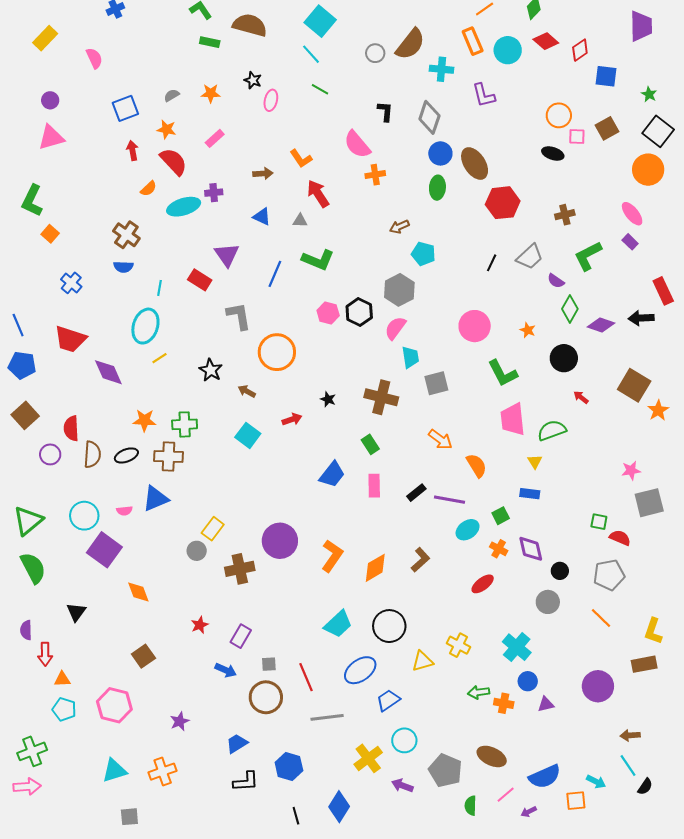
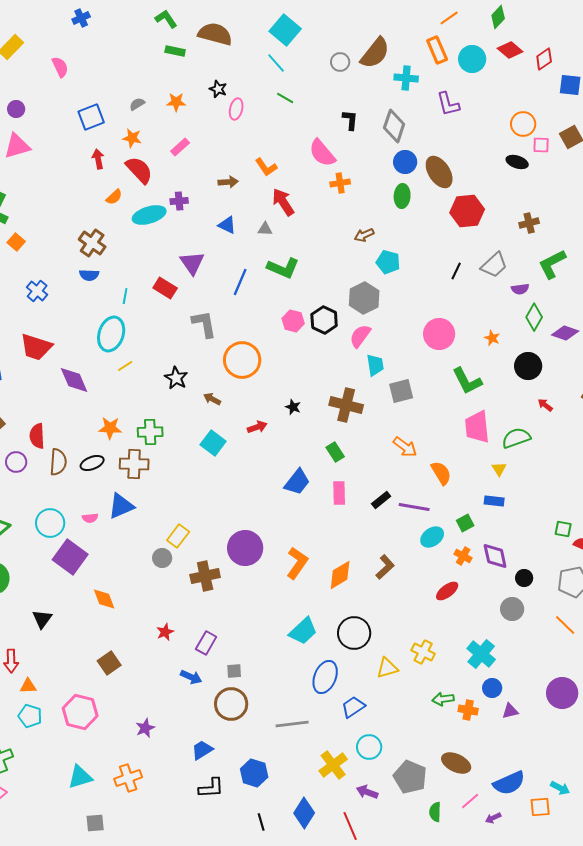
purple semicircle: (556, 281) -> (520, 289), turned -42
blue ellipse: (360, 670) -> (325, 677), turned -32
red line: (306, 677) -> (350, 826), moved

